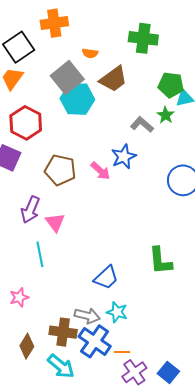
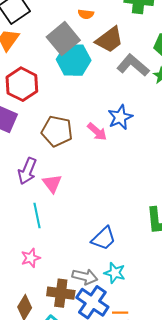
gray L-shape: (142, 125) -> (133, 65), moved, size x1.4
pink star: (19, 297) -> (31, 258), moved

